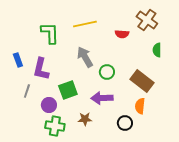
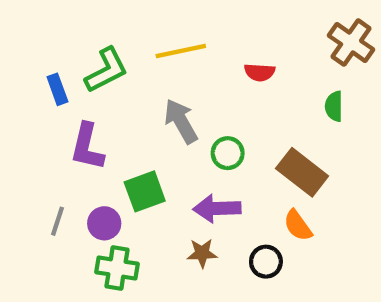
brown cross: (147, 20) -> (351, 43), moved
green L-shape: (50, 33) -> (106, 70), turned 65
blue rectangle: (18, 60) -> (57, 89), moved
gray line: (27, 91) -> (57, 221), moved
orange semicircle: (140, 106) -> (298, 225), turned -42
brown star: (85, 119) -> (202, 253), moved

